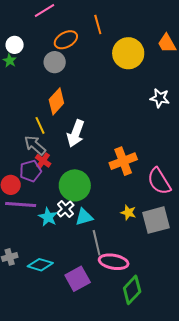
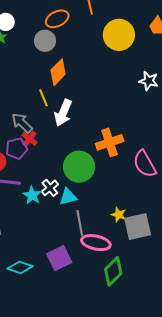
orange diamond: (56, 101) -> (58, 72), moved
yellow line: (40, 125) -> (44, 98), moved
green circle: (75, 185) -> (79, 167), moved
yellow star: (128, 212) -> (119, 215), moved
gray square: (156, 220) -> (138, 227), moved
cyan diamond: (40, 265) -> (20, 267), moved

